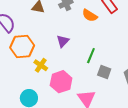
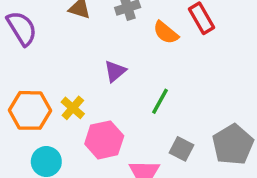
orange hexagon: (22, 47) -> (30, 110), moved
gray square: (104, 72) -> (182, 149), moved

